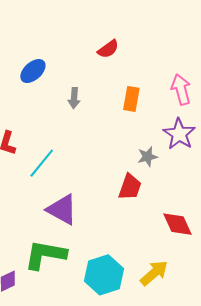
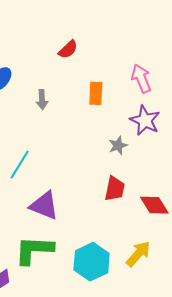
red trapezoid: (130, 187) -> (115, 189), moved

